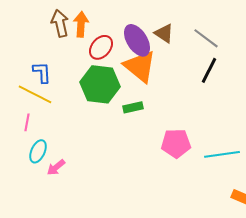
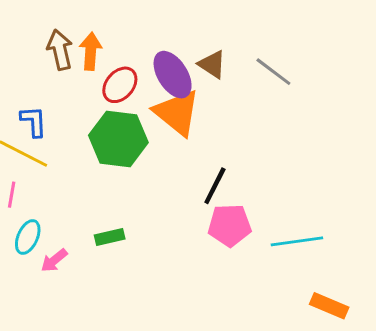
black line: (209, 70) -> (215, 186), moved
green rectangle: (133, 107) -> (110, 237), moved

